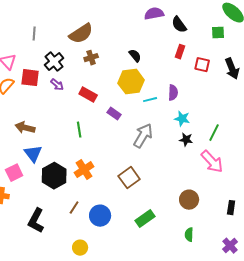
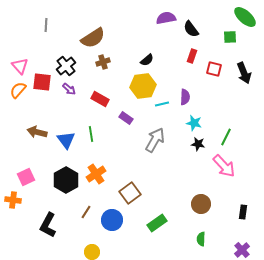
gray line: (34, 34) -> (46, 25), moved
black semicircle: (135, 56) -> (147, 60), turned 88
blue triangle: (33, 154) -> (66, 140), moved
brown square: (129, 178) -> (130, 193), moved

